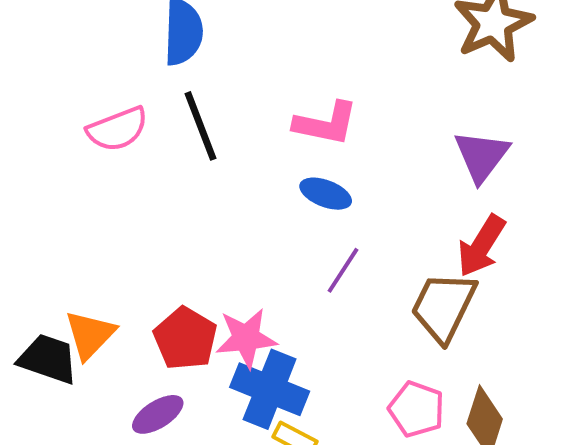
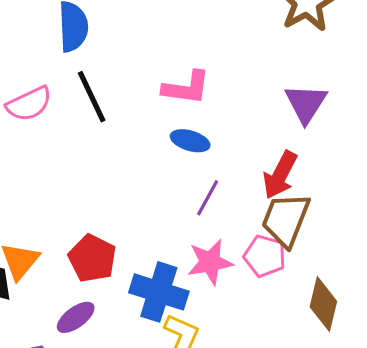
red arrow: (481, 246) -> (280, 175), moved
pink star: (246, 338) -> (210, 262), moved
pink pentagon: (416, 409) -> (265, 256), moved

